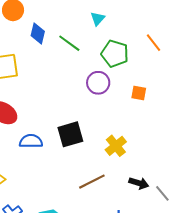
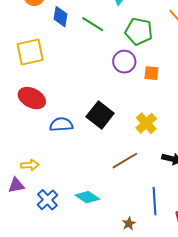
orange square: (139, 93) -> (151, 73), moved
black square: (70, 134) -> (100, 115), turned -32

